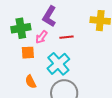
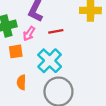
orange semicircle: (31, 82) -> (21, 82), turned 32

